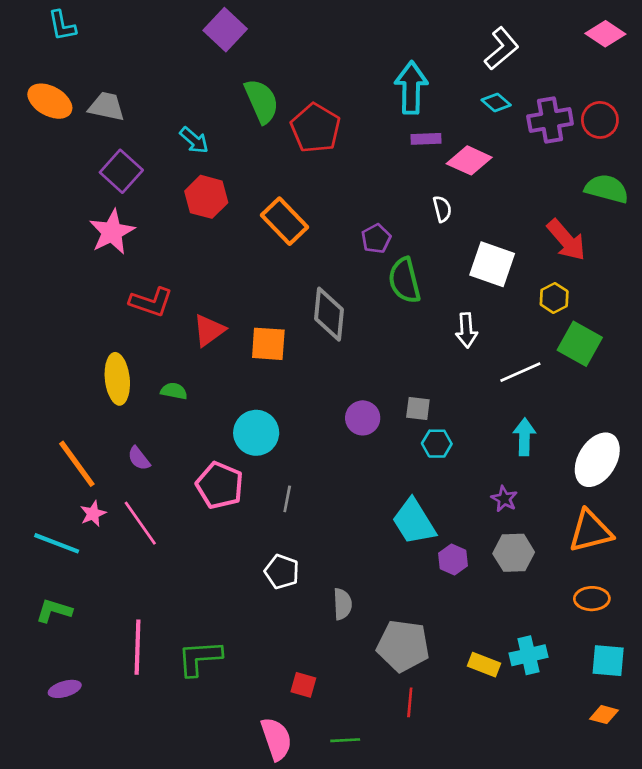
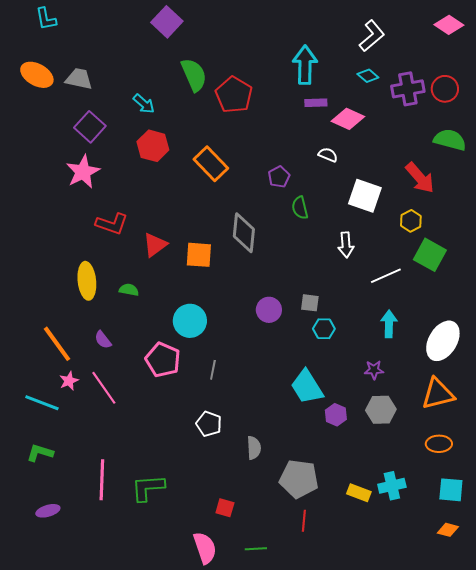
white semicircle: (442, 209) -> (328, 155), turned -54
green semicircle: (404, 280) -> (300, 208), size x0.7
purple star: (504, 499) -> (374, 370), turned -30

